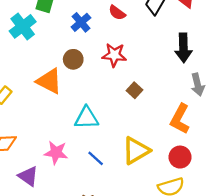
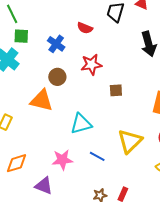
brown square: (134, 90) -> (116, 90), turned -32

